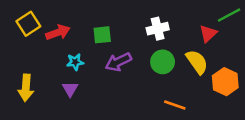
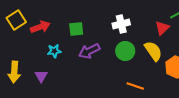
purple triangle: (70, 89) -> (41, 76), moved

